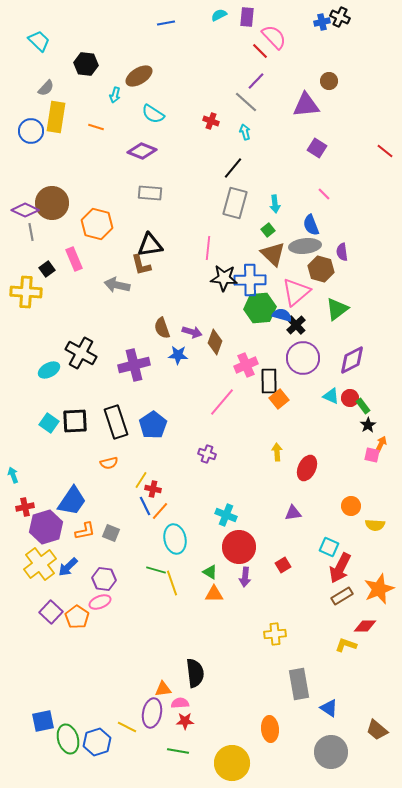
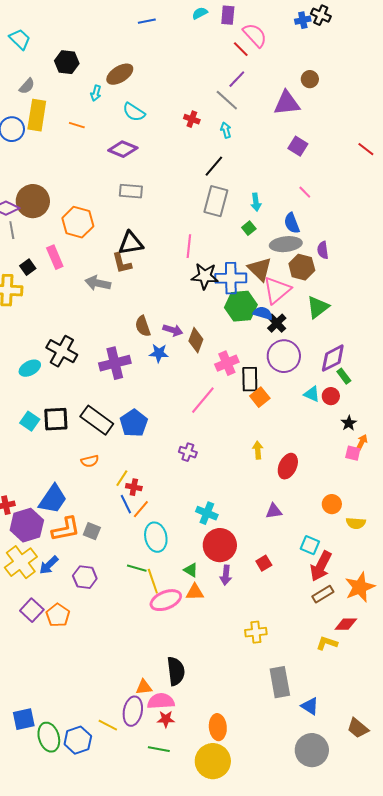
brown triangle: (273, 254) -> (260, 269), moved
green rectangle: (363, 406) -> (344, 376), moved
black rectangle: (116, 422) -> (97, 420), turned -36
orange L-shape: (85, 531) -> (66, 529), size x1.4
pink ellipse: (100, 602) -> (166, 600), moved, size x1.4
pink semicircle: (180, 703) -> (161, 701), size x1.5
orange ellipse: (270, 729) -> (218, 727), moved

